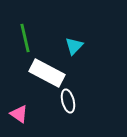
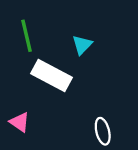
white ellipse: (68, 101) -> (103, 131), moved

